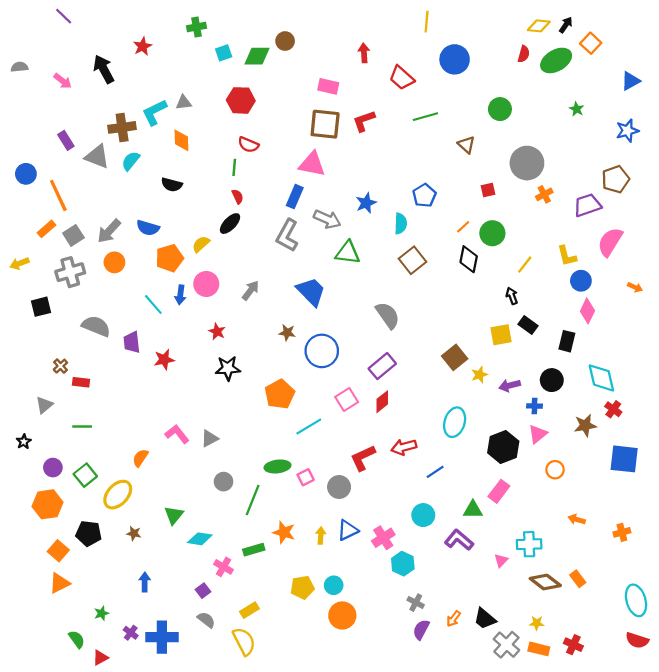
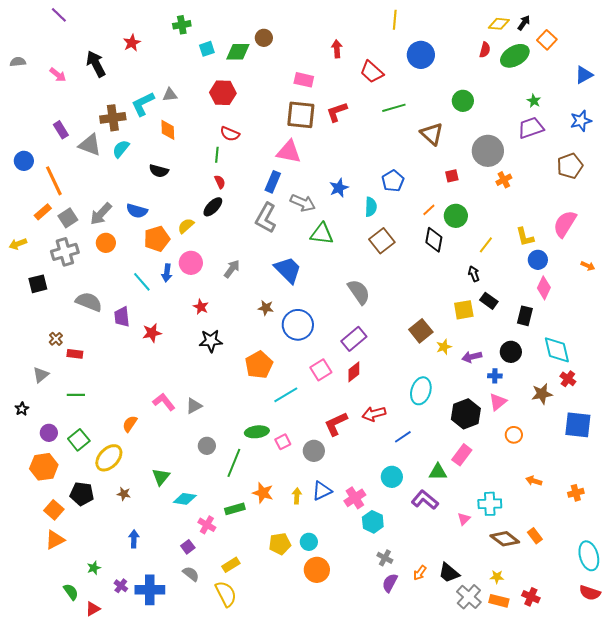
brown triangle: (466, 145) -> (432, 134), size x1.4
purple trapezoid: (587, 205) -> (531, 128), moved

